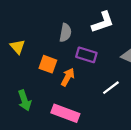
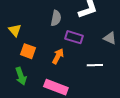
orange square: (48, 64) -> (28, 51), moved
white line: (111, 88) -> (95, 65), turned 35

